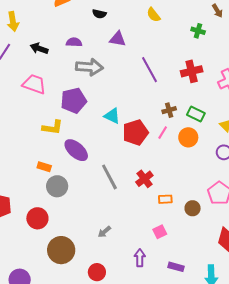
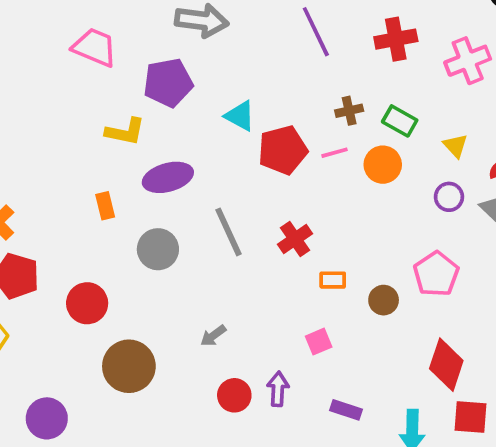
pink line: (163, 133) -> (334, 153), turned 40
purple ellipse: (76, 150) -> (168, 177), turned -60
orange rectangle: (44, 167) -> (105, 206), turned 56
gray circle: (57, 186) -> (158, 249), moved
red circle: (97, 272) -> (234, 395), moved

